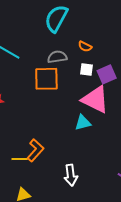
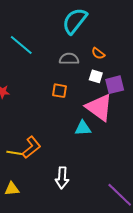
orange square: (46, 79) -> (60, 91), moved, size x0.6

